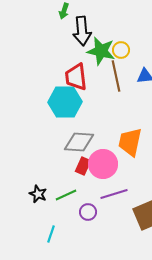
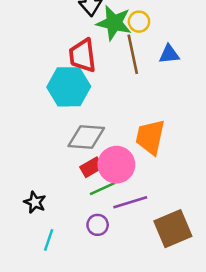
red rectangle: (83, 166) -> (91, 167), turned 36
green line: (66, 195) -> (103, 188), moved
cyan line: (51, 234) -> (49, 240), moved

